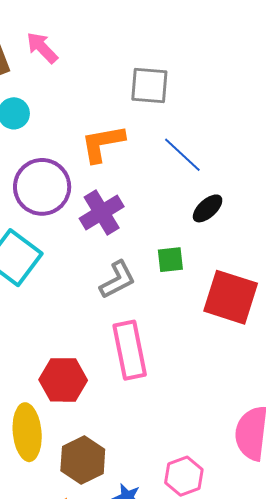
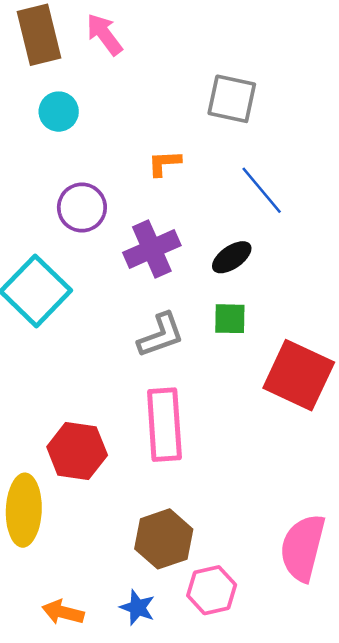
orange L-shape: (103, 143) -> (164, 163), size x0.6
purple circle: (42, 187) -> (82, 208), size x0.7
black ellipse: (208, 208) -> (232, 257), moved
brown hexagon: (83, 460) -> (164, 539), moved

